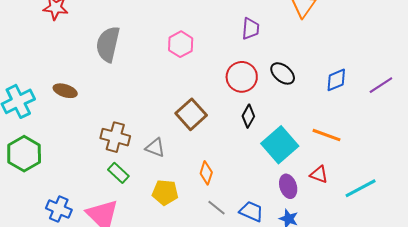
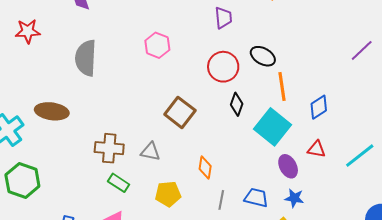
blue diamond: (336, 80) -> (319, 107), moved
brown ellipse: (65, 91) -> (52, 111), size x1.4
orange line: (327, 135) -> (282, 86), moved, turned 72
gray line: (217, 208) -> (221, 200), turned 72

